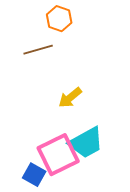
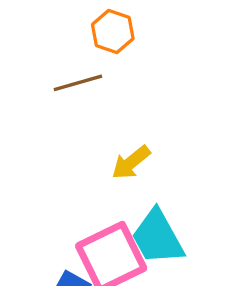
cyan trapezoid: (86, 143) -> (158, 237), turned 90

